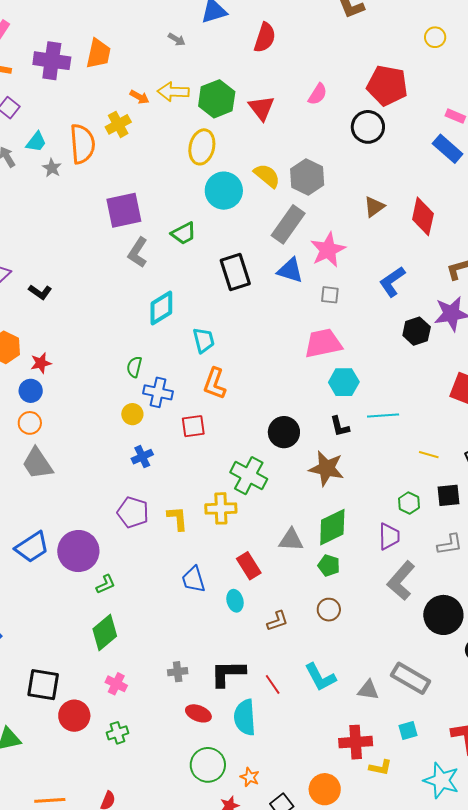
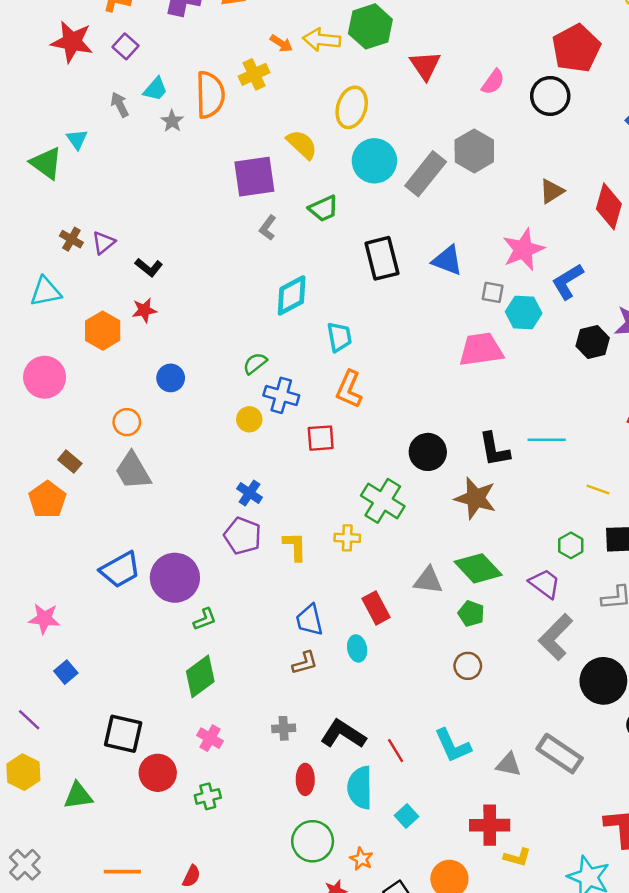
red pentagon: (387, 86) -> (576, 48), turned 30
pink semicircle: (318, 94) -> (493, 82), moved
green hexagon: (217, 99) -> (370, 26), moved
yellow semicircle: (267, 176) -> (302, 144), moved
gray rectangle: (288, 224) -> (426, 174), moved
pink star: (328, 250) -> (523, 249), moved
gray L-shape: (138, 252) -> (268, 228), size x0.7
red star: (41, 363) -> (144, 310), moved
green semicircle: (134, 367) -> (255, 363), turned 35
cyan hexagon: (344, 382) -> (524, 312), moved
blue circle: (31, 391) -> (171, 378), moved
black L-shape: (340, 426) -> (494, 449), size x1.4
blue cross: (142, 457) -> (250, 493), moved, turned -35
yellow cross: (221, 508) -> (347, 538), size x0.7
green diamond: (332, 527) -> (478, 568), turned 69
purple trapezoid: (389, 536) -> (545, 584), turned -56
brown L-shape: (277, 621) -> (305, 663), moved
black L-shape: (228, 673) -> (343, 734), turned 30
red ellipse: (198, 713) -> (305, 779), turned 65
cyan square: (408, 731) -> (406, 816), moved, turned -30

